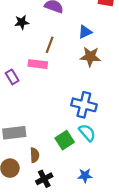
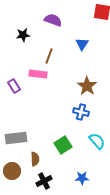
blue triangle: (85, 32) -> (82, 44), turned -32
brown star: (90, 57) -> (87, 86), moved, turned 30
blue cross: (84, 105) -> (81, 112), size x0.7
cyan semicircle: (87, 133) -> (97, 141), moved

